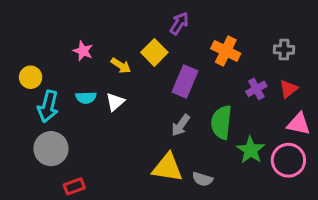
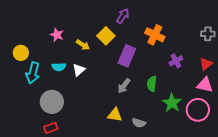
gray cross: (284, 50) -> (208, 34), moved
red triangle: (288, 89) -> (206, 64), moved
green semicircle: (221, 122) -> (152, 84), size x0.7
gray circle: (51, 149) -> (52, 102), moved
yellow triangle: (168, 168) -> (115, 115), size x0.7

